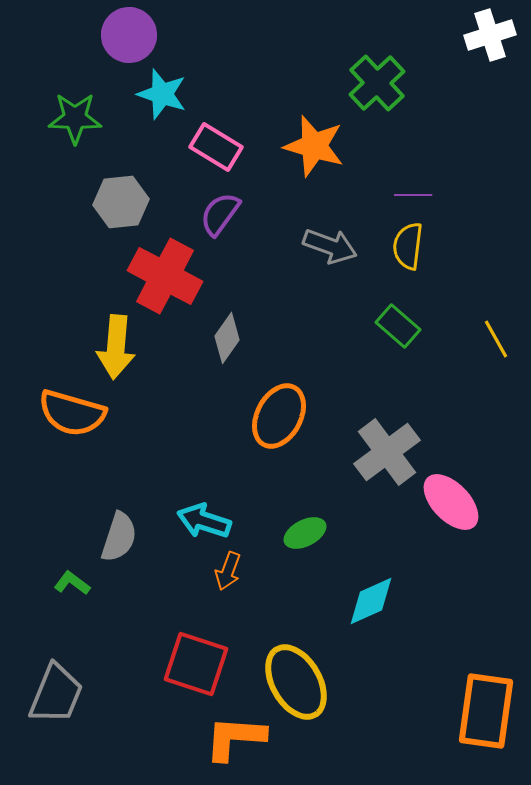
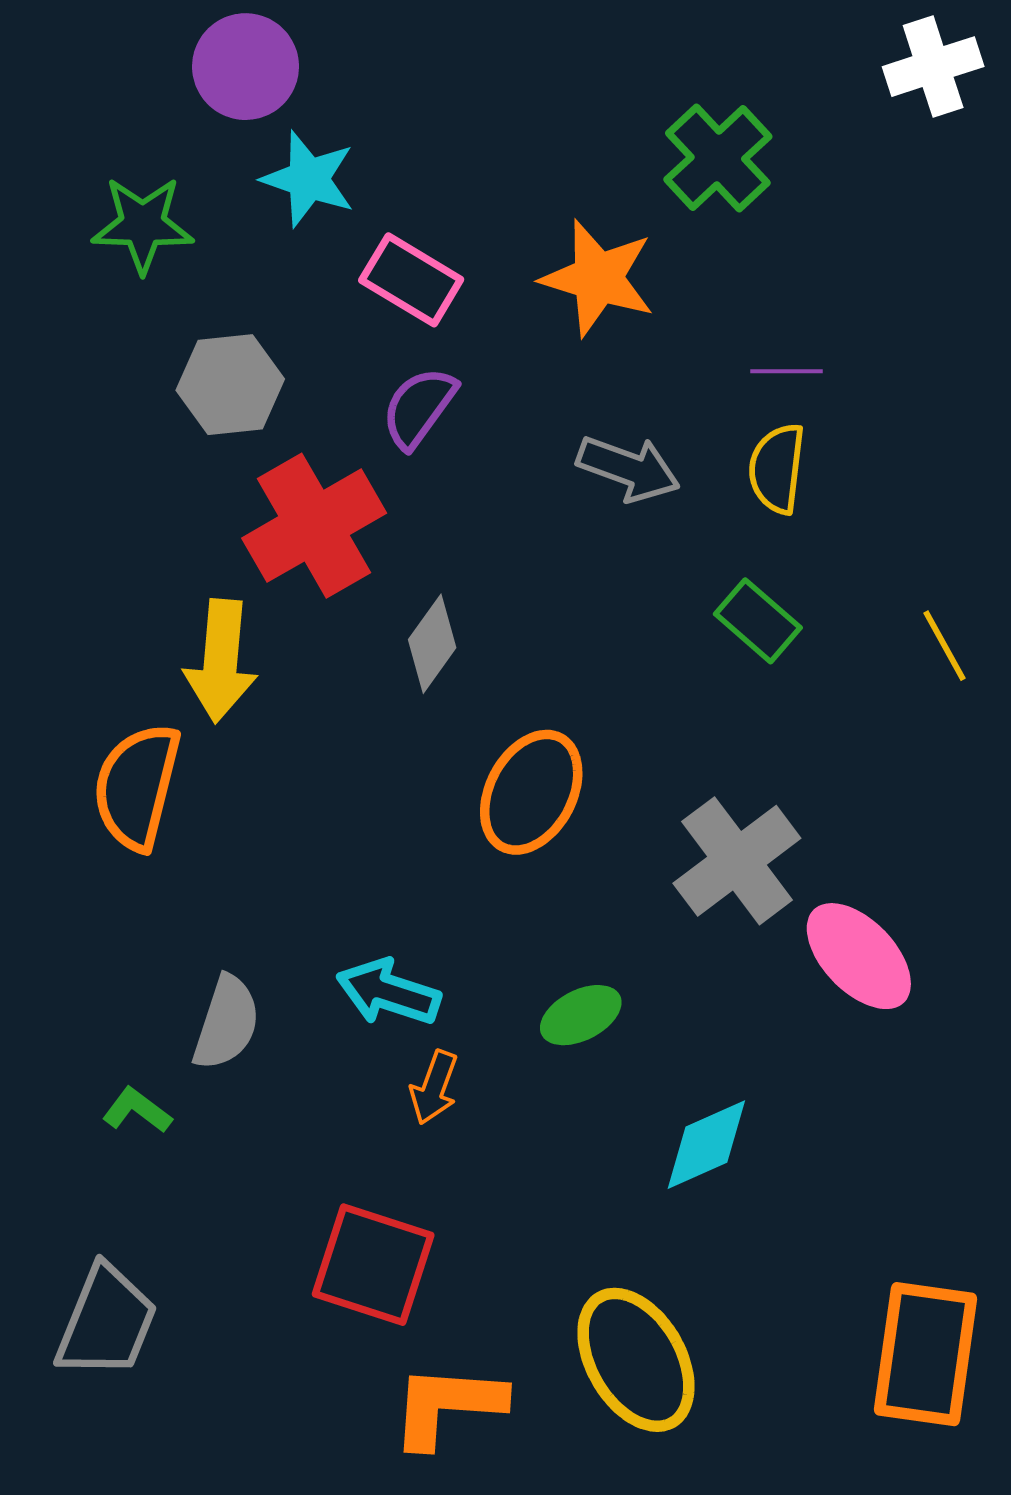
red cross: (165, 276) -> (314, 526), turned 32
orange semicircle: (72, 413) -> (137, 787), turned 88
yellow ellipse: (296, 682) -> (636, 1360), moved

